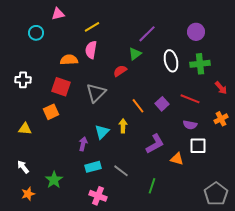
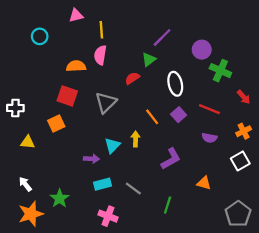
pink triangle: (58, 14) -> (76, 15), moved
yellow line: (92, 27) -> (101, 30), turned -63
purple circle: (196, 32) -> (202, 50), moved
white ellipse: (171, 61) -> (175, 84), moved
green cross: (200, 64) -> (220, 71), turned 30
white cross: (23, 80) -> (15, 108), moved
purple arrow: (83, 144) -> (91, 159), turned 80
white square: (198, 146) -> (240, 161), moved, turned -30
orange triangle: (177, 159) -> (204, 183), moved
orange star: (28, 194) -> (31, 214), size x1.6

